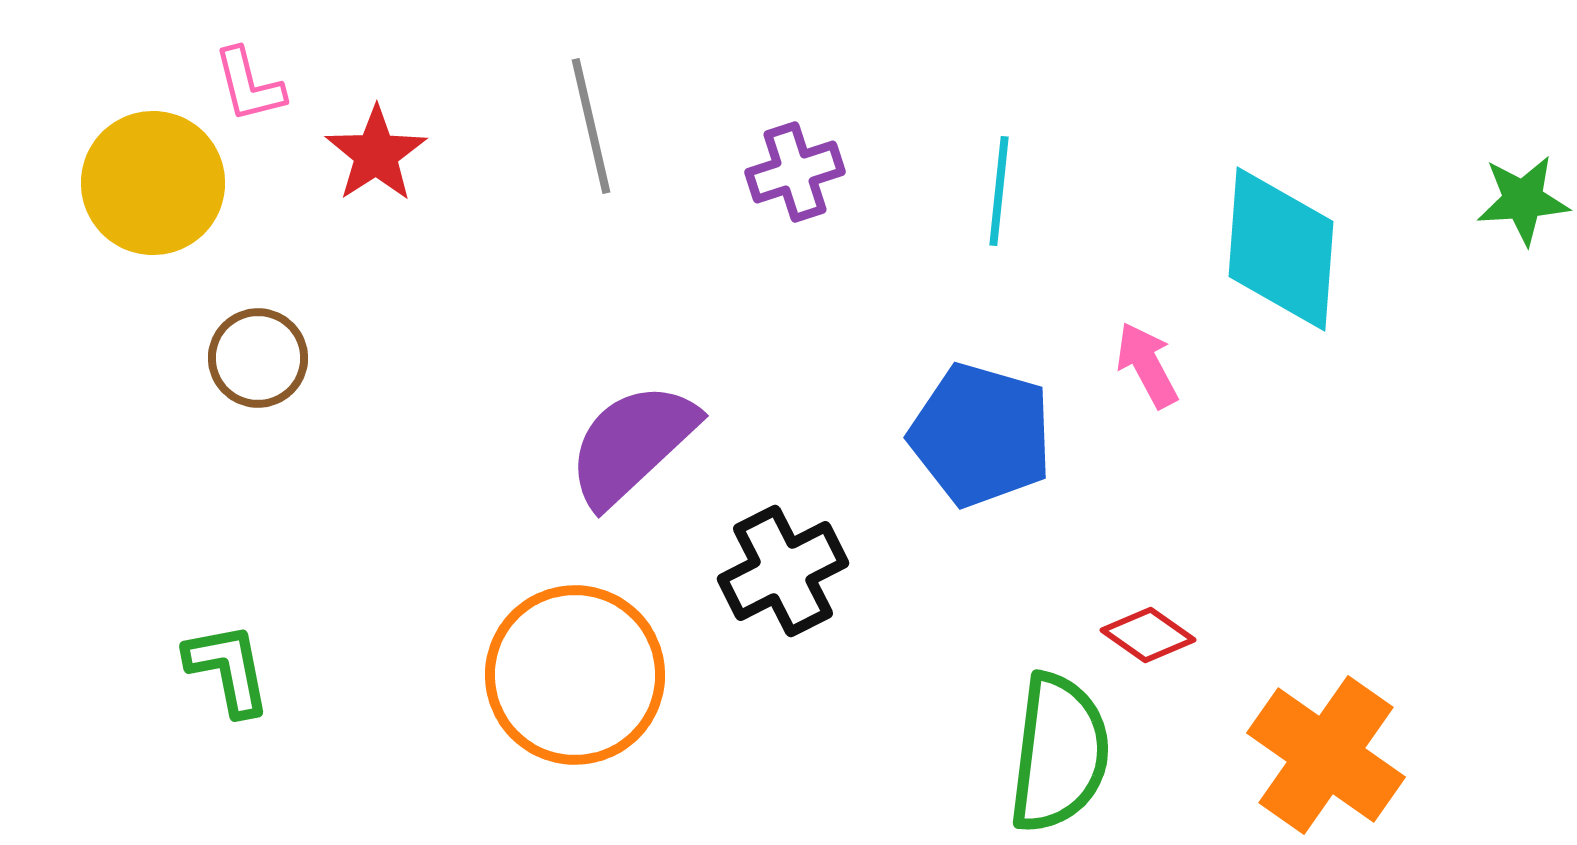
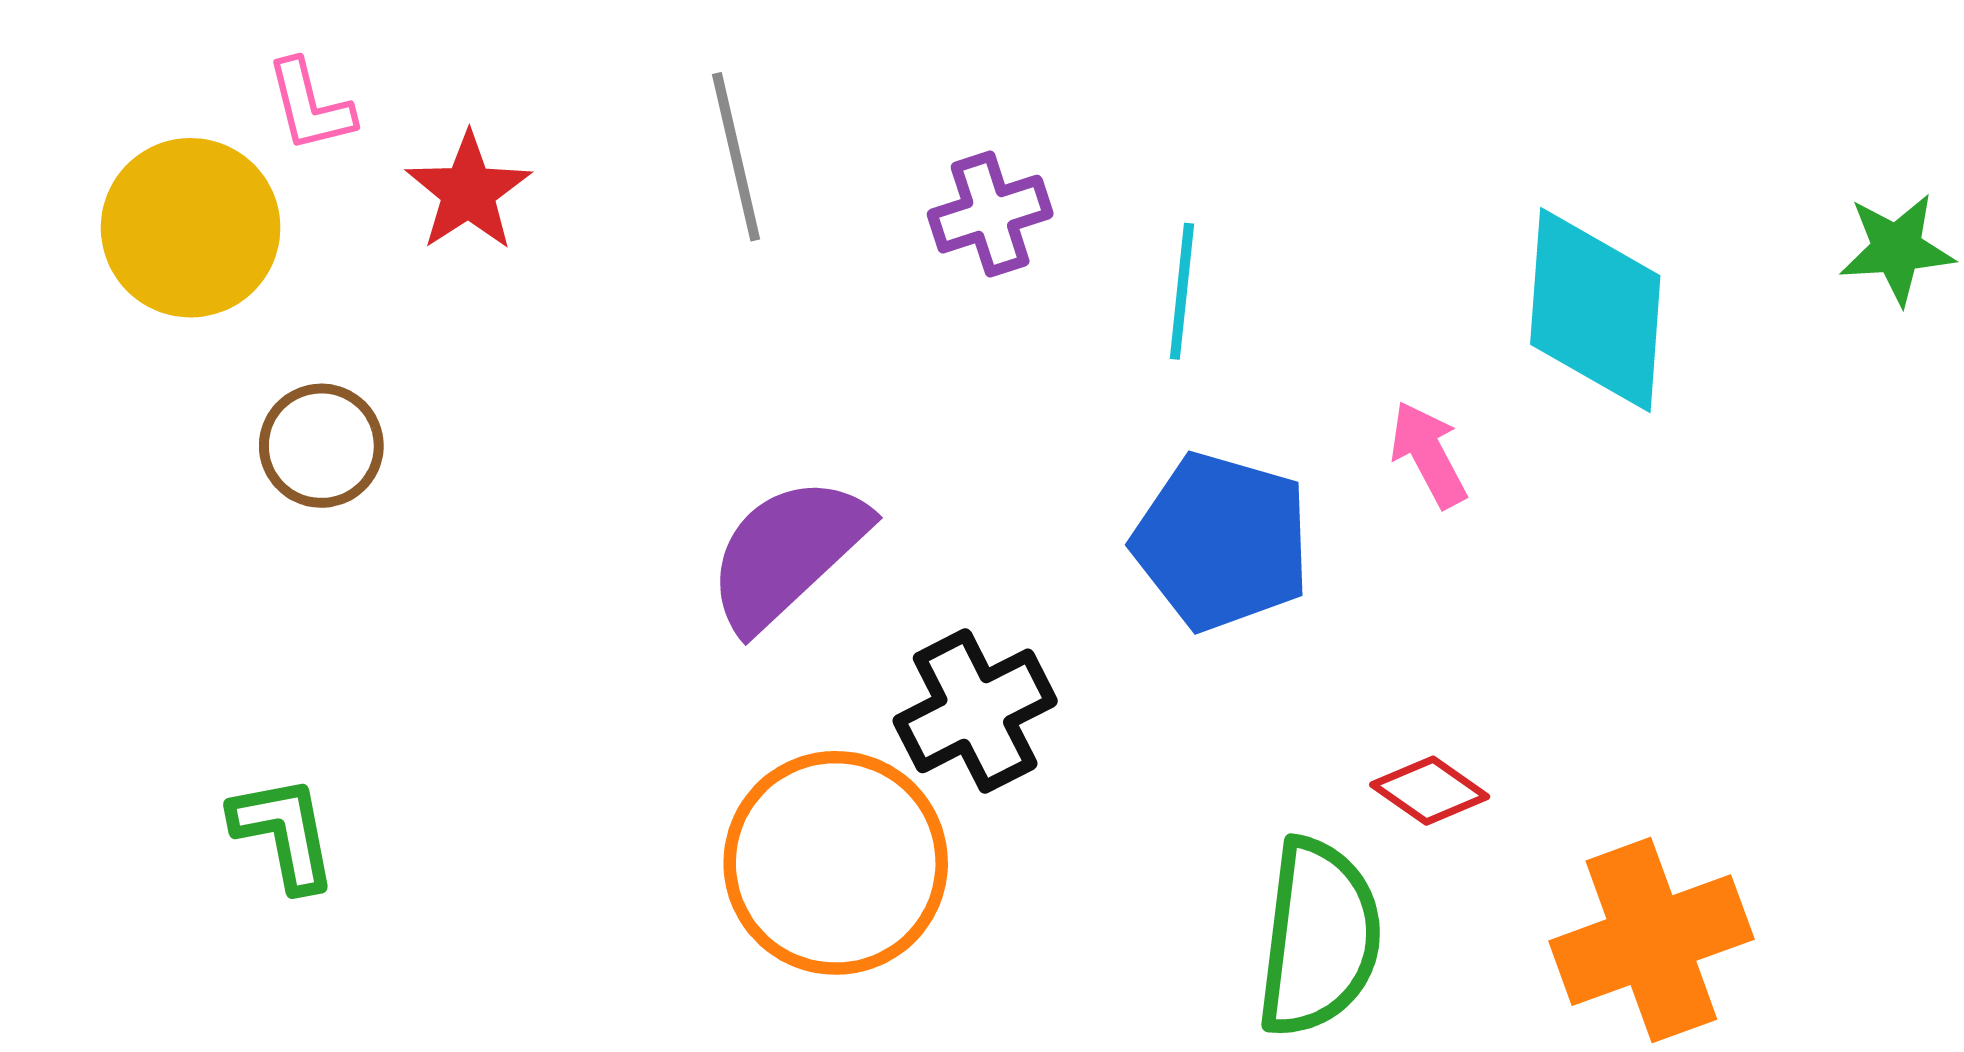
cyan line: (999, 191) -> (1182, 291), moved
orange circle: (575, 675) -> (836, 863), moved
orange cross: (1326, 755) -> (1651, 940), turned 35

